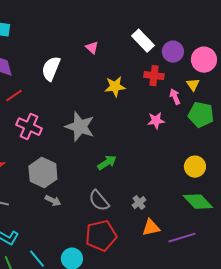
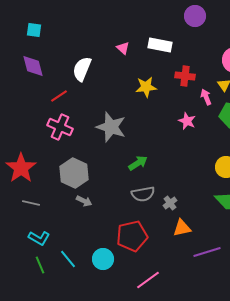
white rectangle: (143, 41) -> (160, 45), moved, turned -35
purple circle: (173, 52) -> (195, 16), moved
red line: (14, 96) -> (59, 96), moved
pink star: (156, 121) -> (187, 121), turned 30
gray semicircle: (99, 201) -> (143, 194), moved, turned -60
purple line: (182, 238) -> (207, 252), moved

